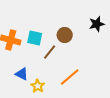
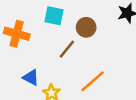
cyan square: (35, 38) -> (54, 16), moved

